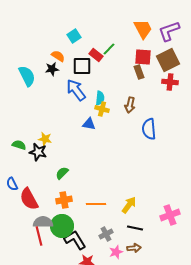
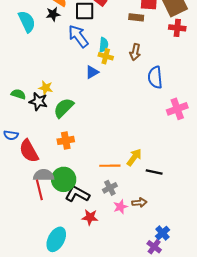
brown rectangle: (139, 72) -> (136, 17), moved, turned -64
blue triangle: (89, 124) -> (92, 72), turned -40
green semicircle: (62, 173) -> (64, 108), moved, size x1.5
blue semicircle: (12, 184) -> (11, 135), turned -56
orange cross: (64, 200) -> (66, 140), moved
orange line: (96, 204) -> (110, 166), moved
pink cross: (170, 215) -> (177, 109), moved
black line: (135, 228) -> (154, 172), moved
black L-shape: (75, 240) -> (77, 194), turned -30

